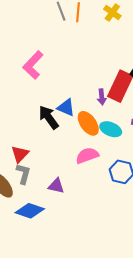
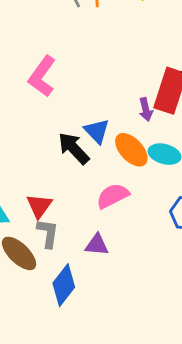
blue triangle: (66, 107) -> (97, 131), turned 30
pink semicircle: (87, 155) -> (113, 196), moved
blue diamond: (30, 211) -> (64, 285), turned -64

